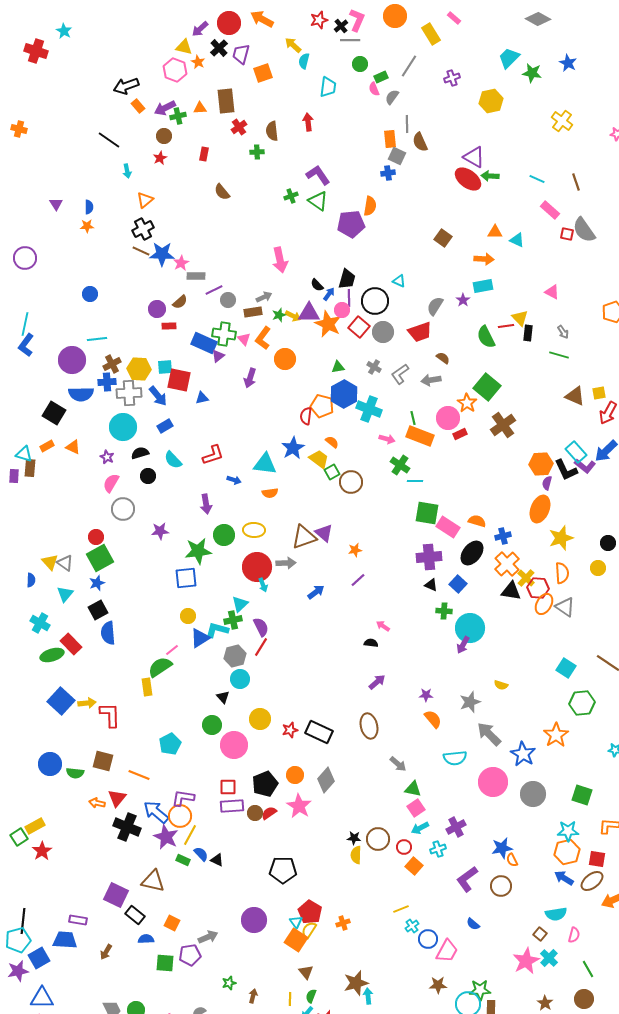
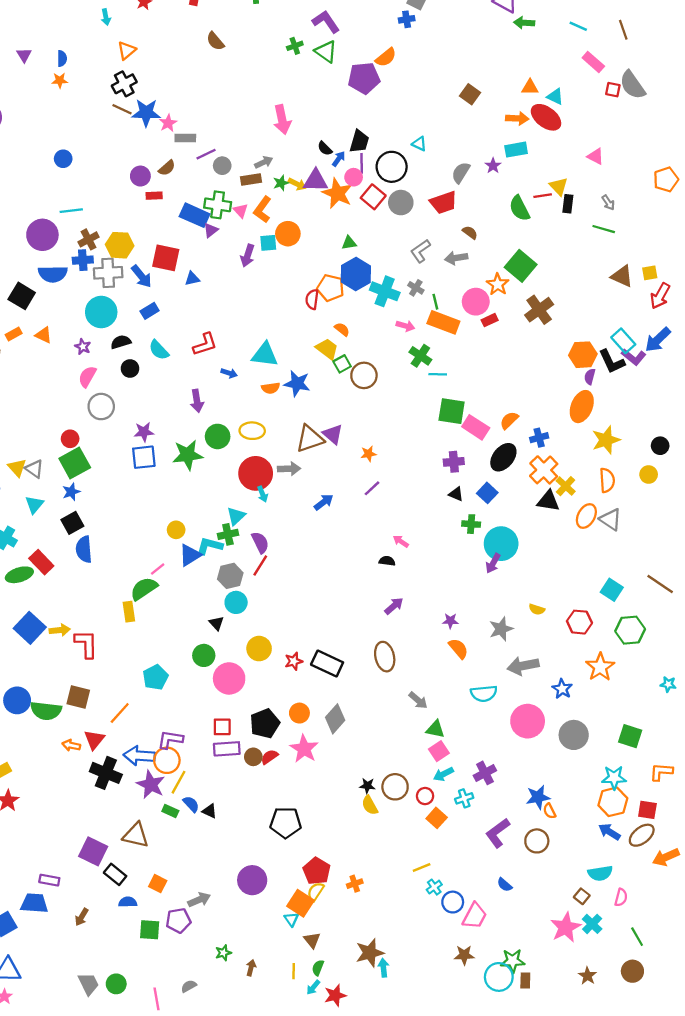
red ellipse: (468, 179) -> (546, 117), moved
orange semicircle: (370, 206) -> (386, 57), turned 42
cyan square: (165, 367) -> (268, 243), moved
gray cross: (374, 367) -> (416, 288), moved
blue star: (293, 448) -> (297, 383), moved, turned -30
orange semicircle: (477, 521) -> (509, 420), turned -60
purple cross: (429, 557) -> (454, 462), size x0.7
blue square: (186, 578) -> (144, 457), moved
red hexagon: (538, 588) -> (579, 622), moved
gray arrow: (489, 734) -> (523, 666), turned -56
blue star: (523, 754) -> (562, 689), size x0.7
green semicircle: (75, 773) -> (46, 711), size x1.5
orange line: (139, 775) -> (120, 713), turned -70
blue arrow: (156, 812) -> (139, 756), turned -36
yellow semicircle: (356, 855) -> (370, 805), turned -30
cyan triangle: (296, 922) -> (291, 919), moved

